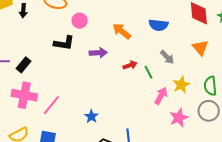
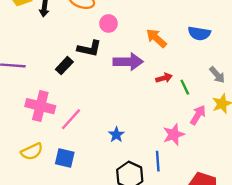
purple arrow: (98, 53) -> (128, 62), size x1.4
gray arrow: (167, 57) -> (217, 75), moved
black rectangle: (23, 65) -> (64, 66), moved
pink star: (179, 118) -> (174, 134), moved

